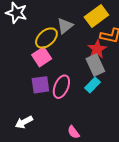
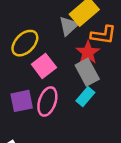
gray triangle: (65, 26) -> (69, 26), moved
pink square: (42, 57) -> (44, 66), moved

